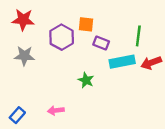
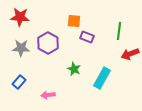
purple hexagon: (62, 37) -> (48, 43), moved
cyan rectangle: (122, 62) -> (102, 78), moved, turned -50
blue rectangle: (17, 115) -> (19, 82), moved

